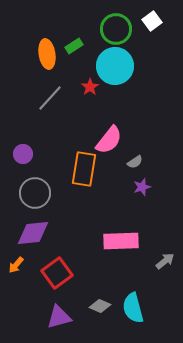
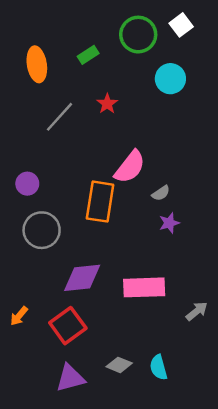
orange ellipse: (47, 54) -> (37, 64), moved
cyan circle: (115, 66) -> (170, 79), moved, size x0.7
purple diamond: (33, 233) -> (82, 278), moved
cyan semicircle: (133, 308) -> (159, 367), size x0.7

